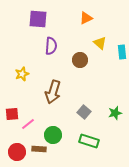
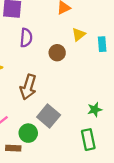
yellow triangle: (100, 43) -> (79, 34), turned 40
gray square: (84, 112) -> (49, 116), moved, size x1.5
green rectangle: (89, 141) -> (88, 140), moved, turned 60

